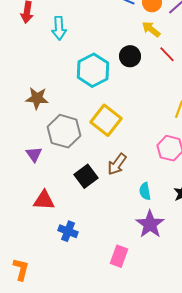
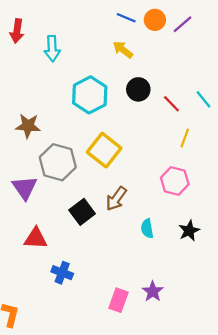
yellow arrow: (151, 29) -> (123, 50), moved
red line: (167, 54) -> (171, 104), moved
black circle: (130, 56) -> (138, 89), moved
purple triangle: (34, 154) -> (25, 188), size x1.4
purple star: (150, 224) -> (153, 291), moved, size x0.7

